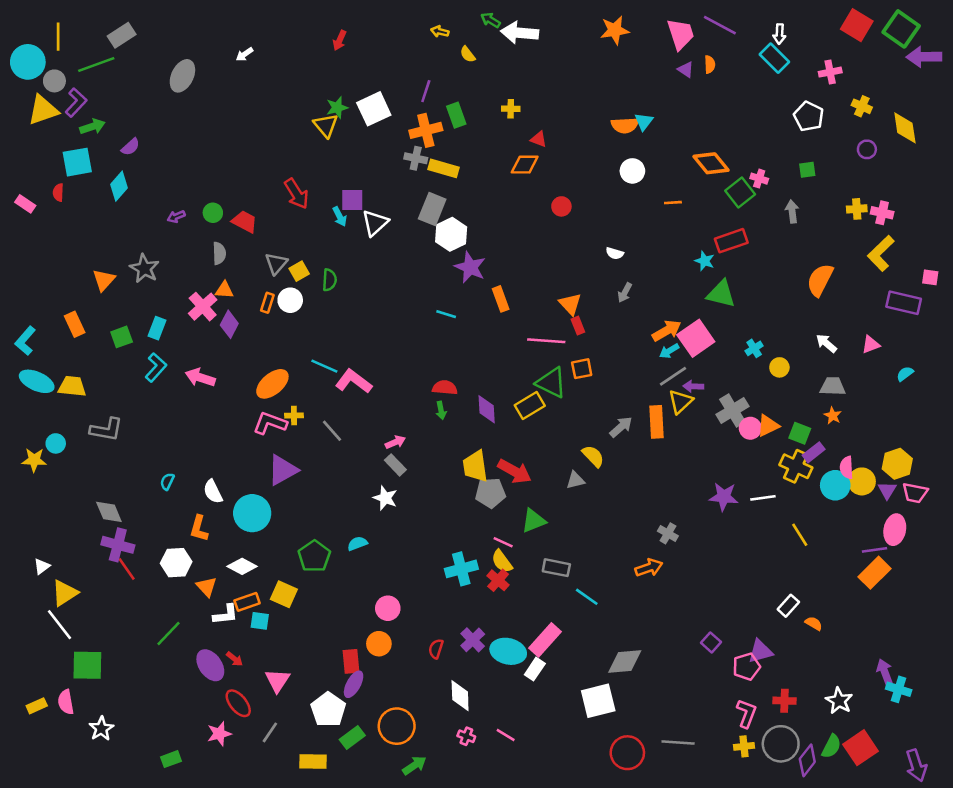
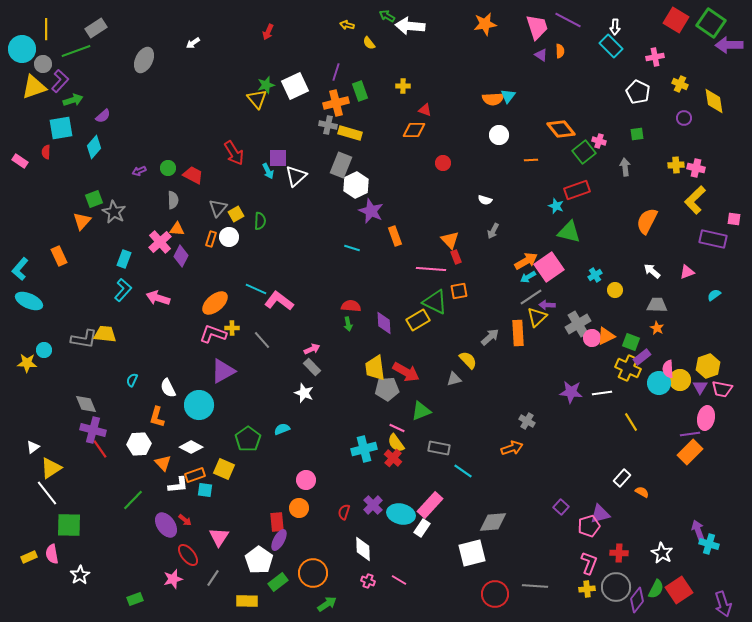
green square: (122, 337) -> (94, 199), moved
yellow trapezoid: (72, 386) -> (105, 334), moved

